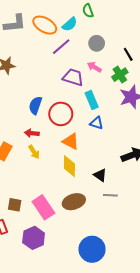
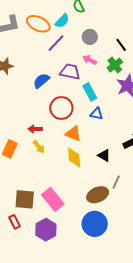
blue semicircle: (35, 105) -> (41, 81), moved, turned 36
black triangle: (100, 175) -> (104, 155), moved
gray line: (110, 195) -> (116, 182), turned -64
brown ellipse: (74, 202) -> (98, 195), moved
brown square: (15, 205) -> (25, 199), size x1.5
blue circle: (92, 249) -> (95, 224), moved

